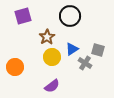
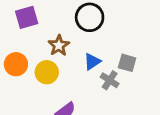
yellow circle: (52, 57) -> (47, 72), moved
orange circle: (15, 67) -> (16, 64), moved

